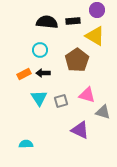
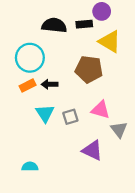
purple circle: (97, 10) -> (102, 11), moved
cyan circle: (40, 50) -> (30, 58), moved, size x1.6
brown pentagon: (77, 60) -> (89, 69), turned -30
gray triangle: (103, 112) -> (119, 129), turned 35

